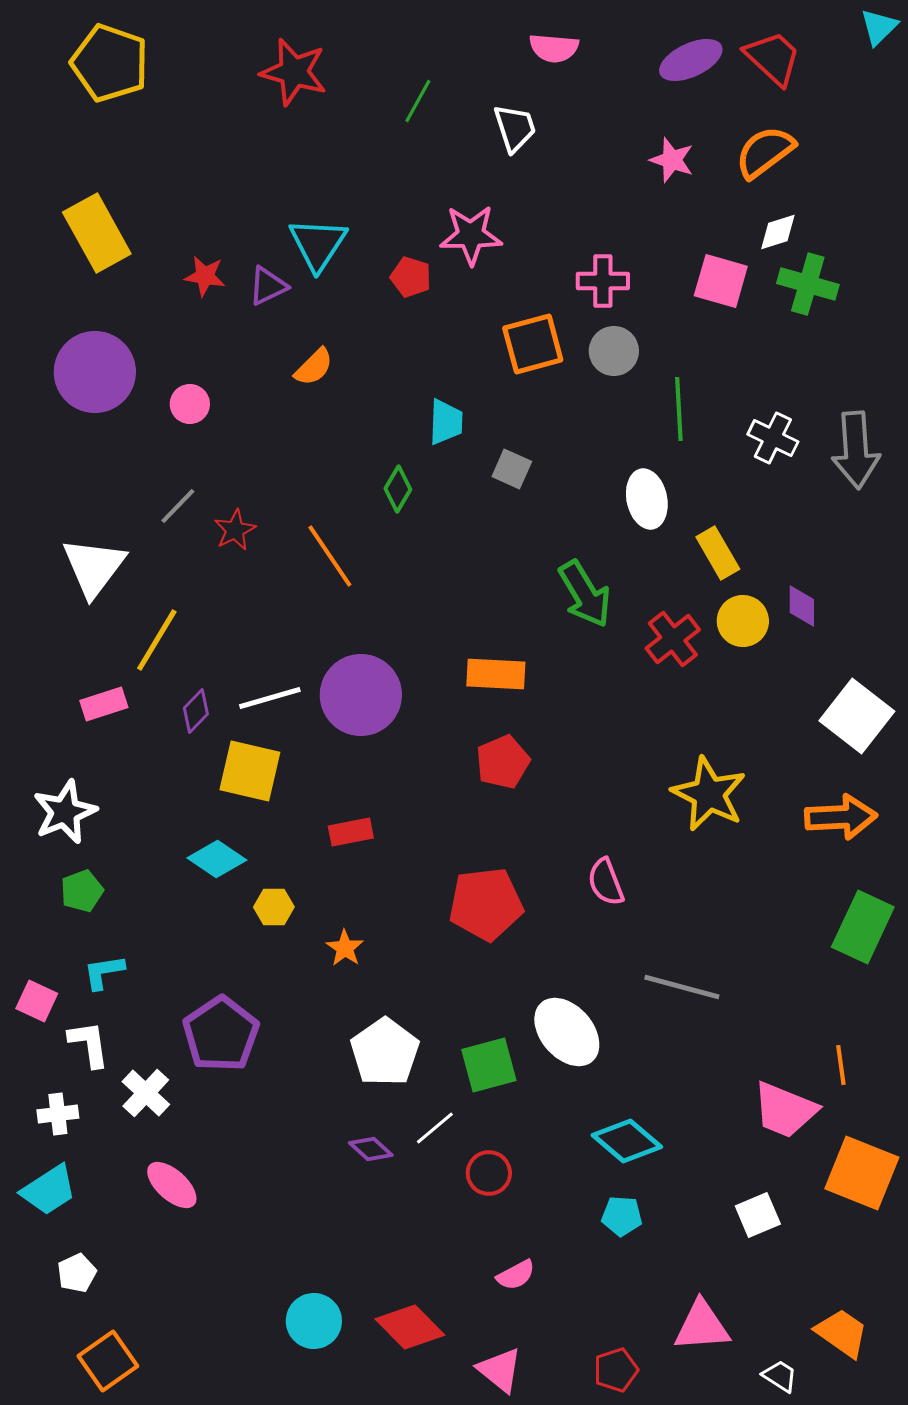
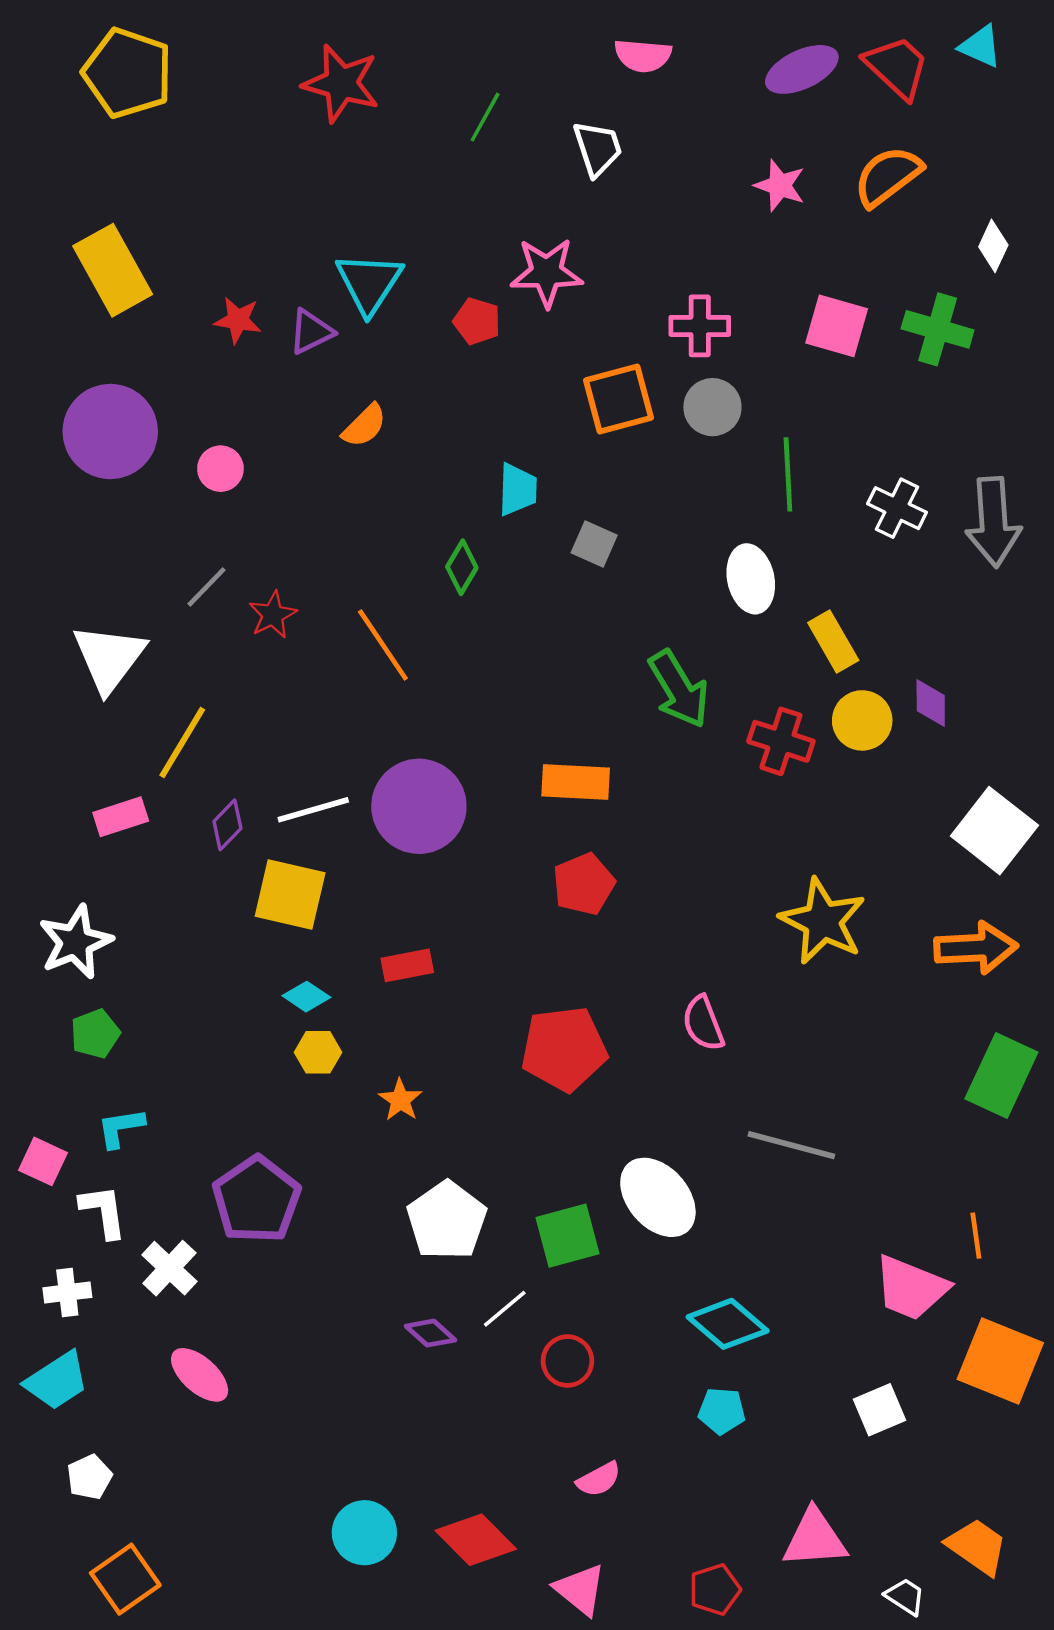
cyan triangle: (879, 27) -> (981, 46), moved, turned -51
white diamond: (778, 232) -> (993, 246), moved, turned -48
red cross: (673, 639) -> (781, 741), turned -34
cyan diamond: (217, 859) -> (306, 997), moved, size x0.7

